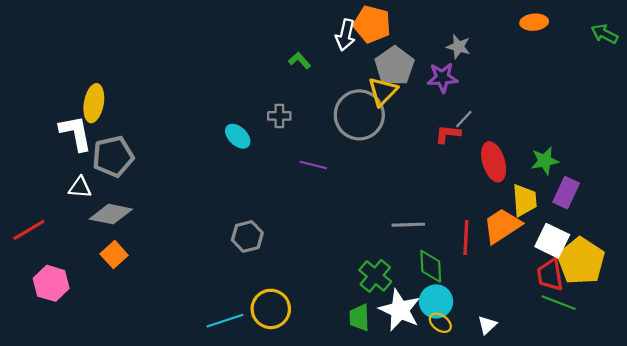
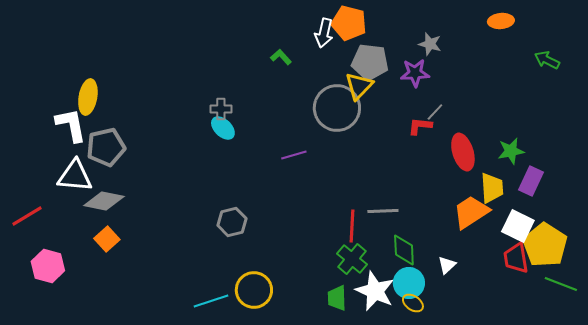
green arrow: (604, 34) -> (547, 60), moved
gray pentagon: (394, 66) -> (370, 62), turned -30
gray cross: (279, 116) -> (221, 109), moved
purple line: (313, 165) -> (294, 155), turned -30
white triangle: (80, 187) -> (75, 176), size x1.6
red line: (466, 237) -> (352, 226), moved
green line: (559, 303) -> (561, 284), moved
white triangle: (487, 325) -> (447, 265), moved

